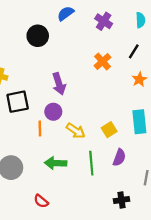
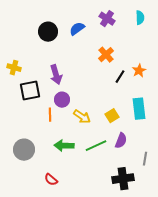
blue semicircle: (66, 13) -> (77, 29), moved
black line: (134, 51) -> (120, 77), moved
purple arrow: (59, 84) -> (56, 75), moved
green line: (91, 163) -> (96, 146), turned 70
black cross: (121, 200) -> (123, 179), size x1.5

